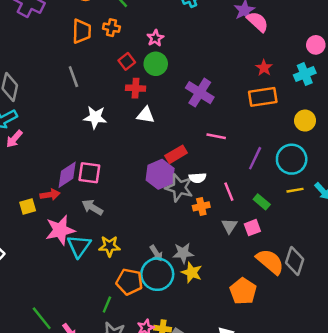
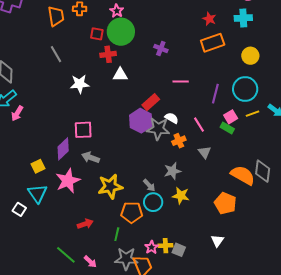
red square: (127, 61) -> (97, 34), turned -32
green circle: (156, 64) -> (121, 32), size x1.4
cyan cross: (305, 74) -> (243, 18), turned 30
purple cross: (200, 93) -> (161, 48), size x0.6
purple diamond: (67, 175) -> (63, 149), moved
white semicircle: (198, 178) -> (172, 118), turned -136
red arrow: (50, 195) -> (85, 224), moved
pink square: (252, 228) -> (231, 117), moved
cyan triangle: (79, 246) -> (37, 193), moved
yellow star: (109, 246) -> (110, 186), size x1.4
gray star: (183, 253) -> (172, 171), moved
cyan circle: (157, 274) -> (153, 202), size x0.7

